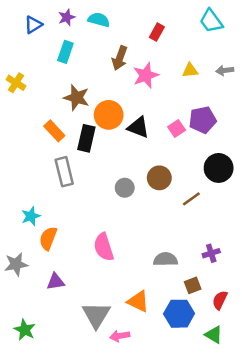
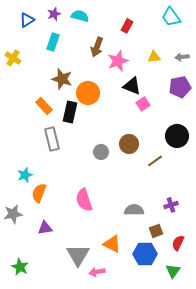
yellow cross: (16, 83) -> (13, 58), moved
purple pentagon: (203, 120) -> (180, 87), moved
black triangle: (138, 127) -> (132, 86), moved
green triangle: (214, 335) -> (173, 271), turned 35

